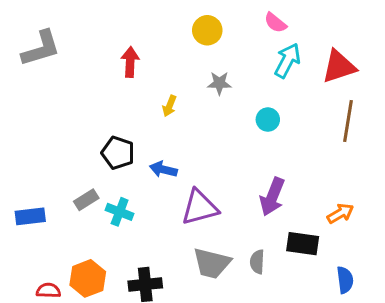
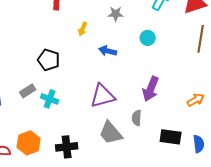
blue arrow: (163, 169) -> (108, 51), moved
black rectangle: (303, 244) -> (171, 137), moved
gray semicircle: (257, 262) -> (137, 118), moved
gray trapezoid: (212, 263) -> (111, 133), turned 36

